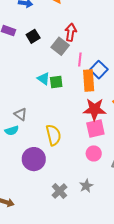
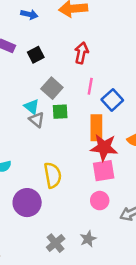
gray square: (60, 46) -> (52, 88), moved
cyan triangle: (43, 79) -> (32, 107), moved
orange rectangle: (89, 81) -> (96, 128), moved
gray triangle: (21, 114) -> (37, 120), moved

